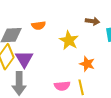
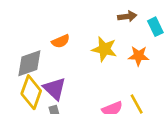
orange star: (87, 64) -> (139, 56), moved

